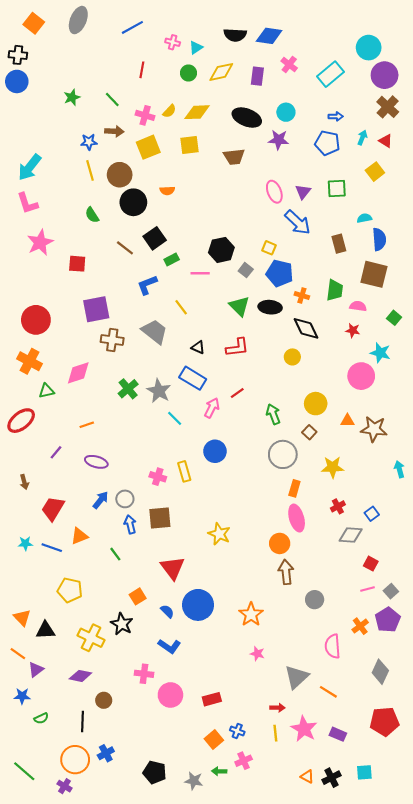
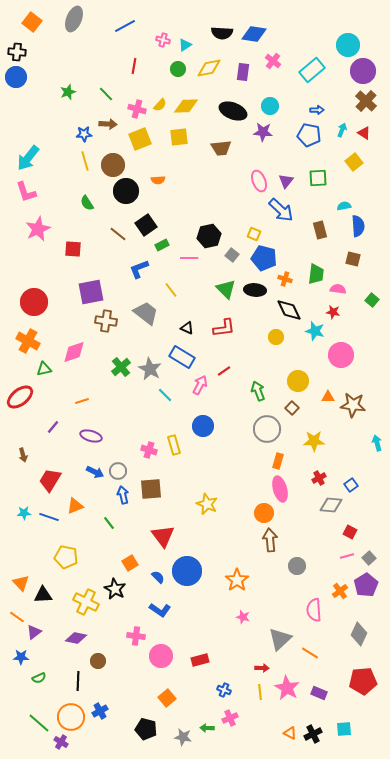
brown square: (374, 274) -> (353, 259), size x0.6
cyan star: (380, 353) -> (315, 331), moved
blue arrow: (101, 500) -> (95, 472), turned 78
orange square: (214, 739) -> (167, 698), moved
green line: (24, 771) -> (39, 723), moved

